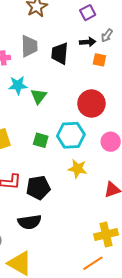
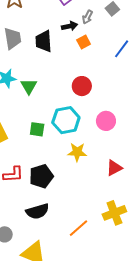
orange square: (99, 60) -> (84, 42), turned -32
red circle: (91, 104) -> (82, 86), size x0.7
orange line: (93, 263) -> (79, 228), moved

